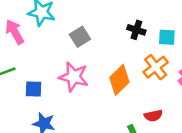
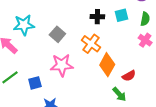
orange cross: (156, 67) -> (91, 44), moved
orange diamond: (119, 80) -> (107, 65), moved

